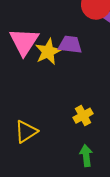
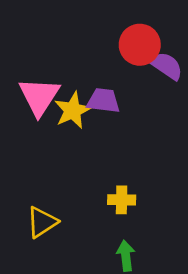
yellow cross: (83, 116) -> (122, 200), turned 30

